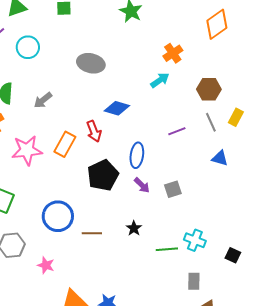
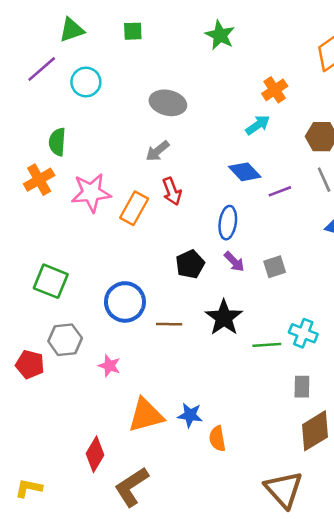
gray arrow: (43, 100) -> (157, 151), moved
blue diamond: (117, 108) -> (245, 172), moved, turned 30
pink star: (27, 150) -> (91, 193), moved
black pentagon: (103, 175) -> (190, 264), moved, size x0.7
black star: (134, 228) -> (224, 318), size x1.8

